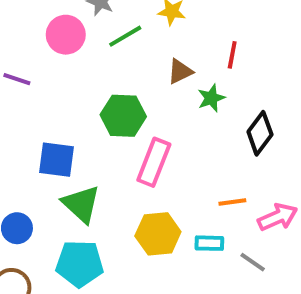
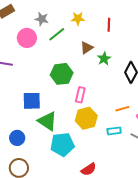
red line: (232, 55) -> (109, 25), moved
pink rectangle: (154, 162) -> (80, 95), size x0.7
yellow hexagon: (158, 234) -> (86, 118), moved
cyan pentagon: (80, 264) -> (62, 144), moved

